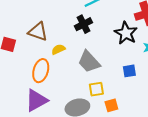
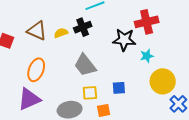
black star: (126, 33) -> (124, 40), turned -30
yellow semicircle: (58, 49) -> (61, 33), moved
blue square: (129, 71) -> (119, 88), moved

